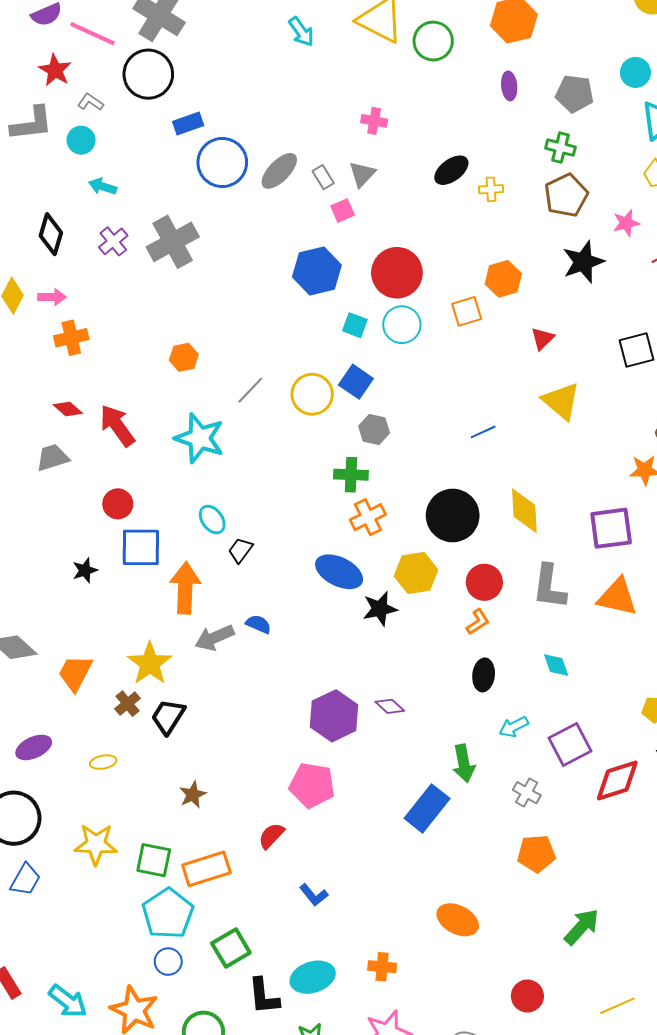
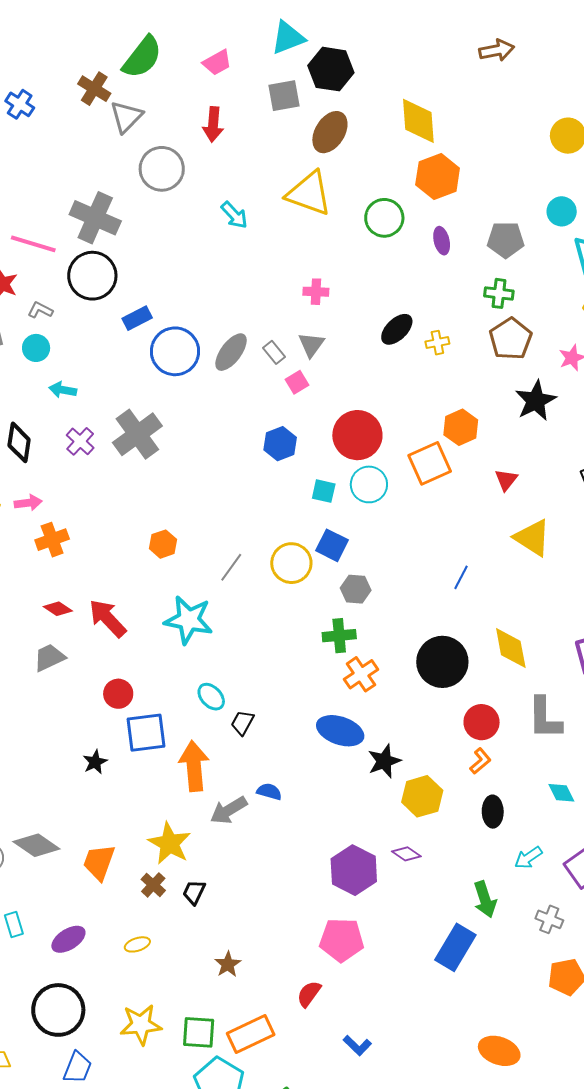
green circle: (433, 41) -> (384, 218), moved
blue hexagon: (317, 271) -> (280, 444), size x0.7
orange square: (467, 311) -> (430, 463), size x1.4
blue line: (483, 432) -> (461, 577), turned -30
yellow hexagon: (416, 573) -> (422, 796), moved
black trapezoid: (168, 717) -> (194, 892), size x0.7

